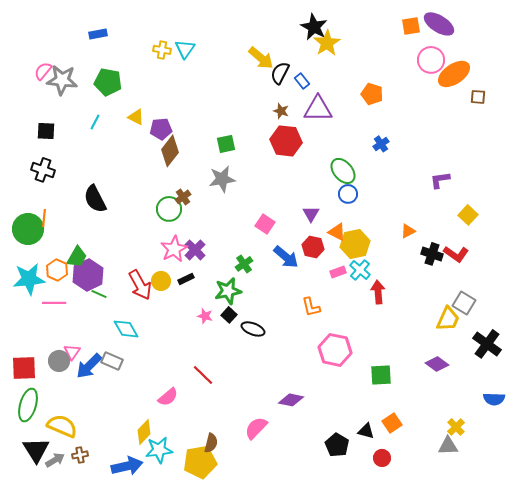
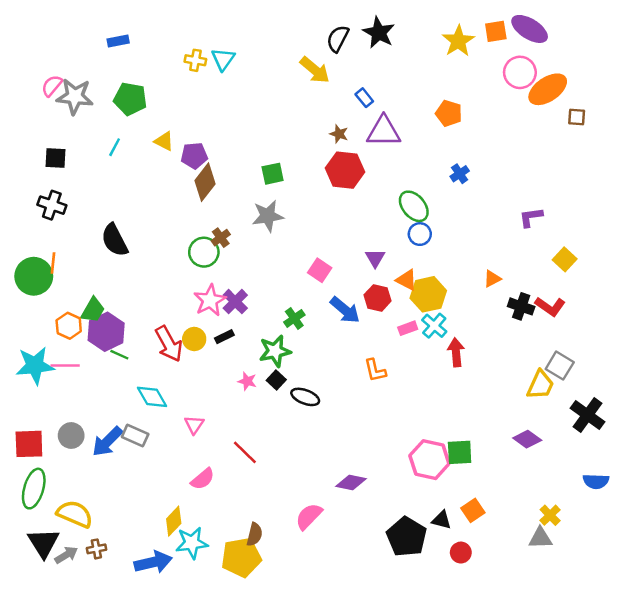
yellow star: (327, 43) -> (458, 41), moved
black semicircle: (280, 73) -> (338, 39), moved
cyan star: (29, 279) -> (35, 366), moved
pink hexagon: (335, 350) -> (429, 460), moved
pink triangle: (72, 352) -> (194, 425), moved
black pentagon: (337, 445) -> (407, 537), size x1.4

